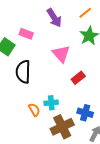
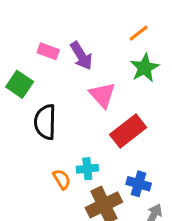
purple arrow: (54, 18) -> (81, 56), moved
pink rectangle: (26, 34) -> (48, 51), moved
red rectangle: (78, 78) -> (128, 131), size x1.6

